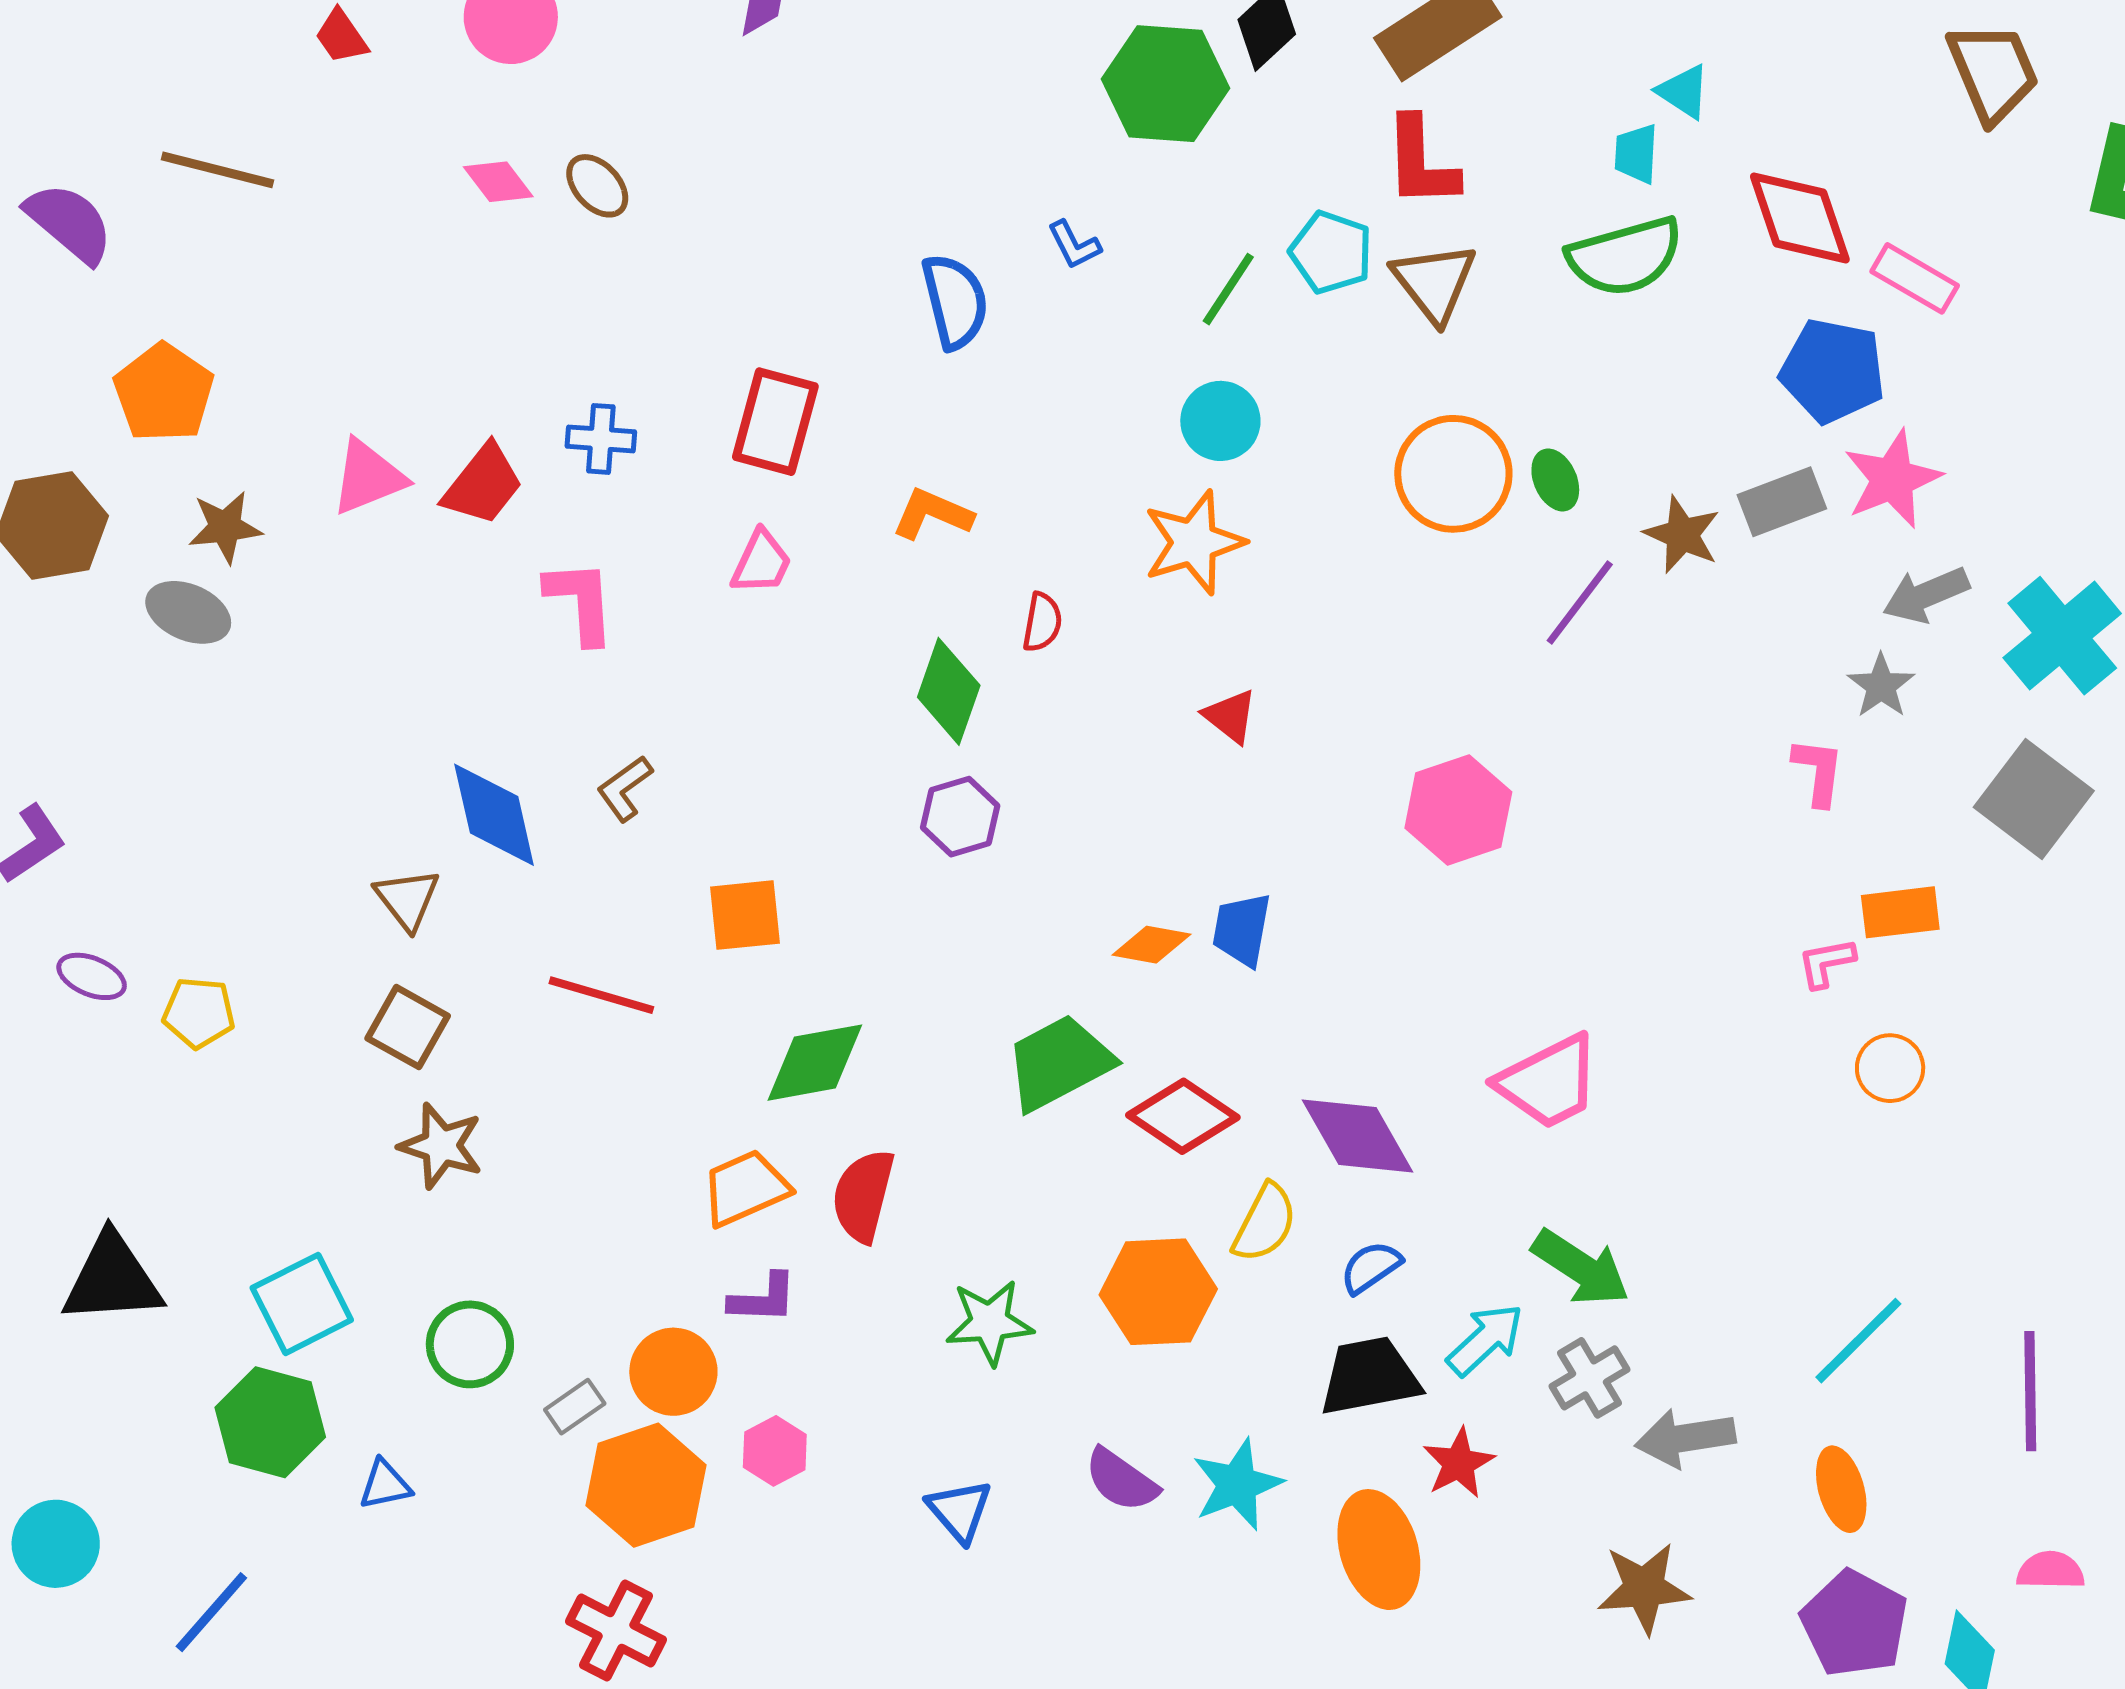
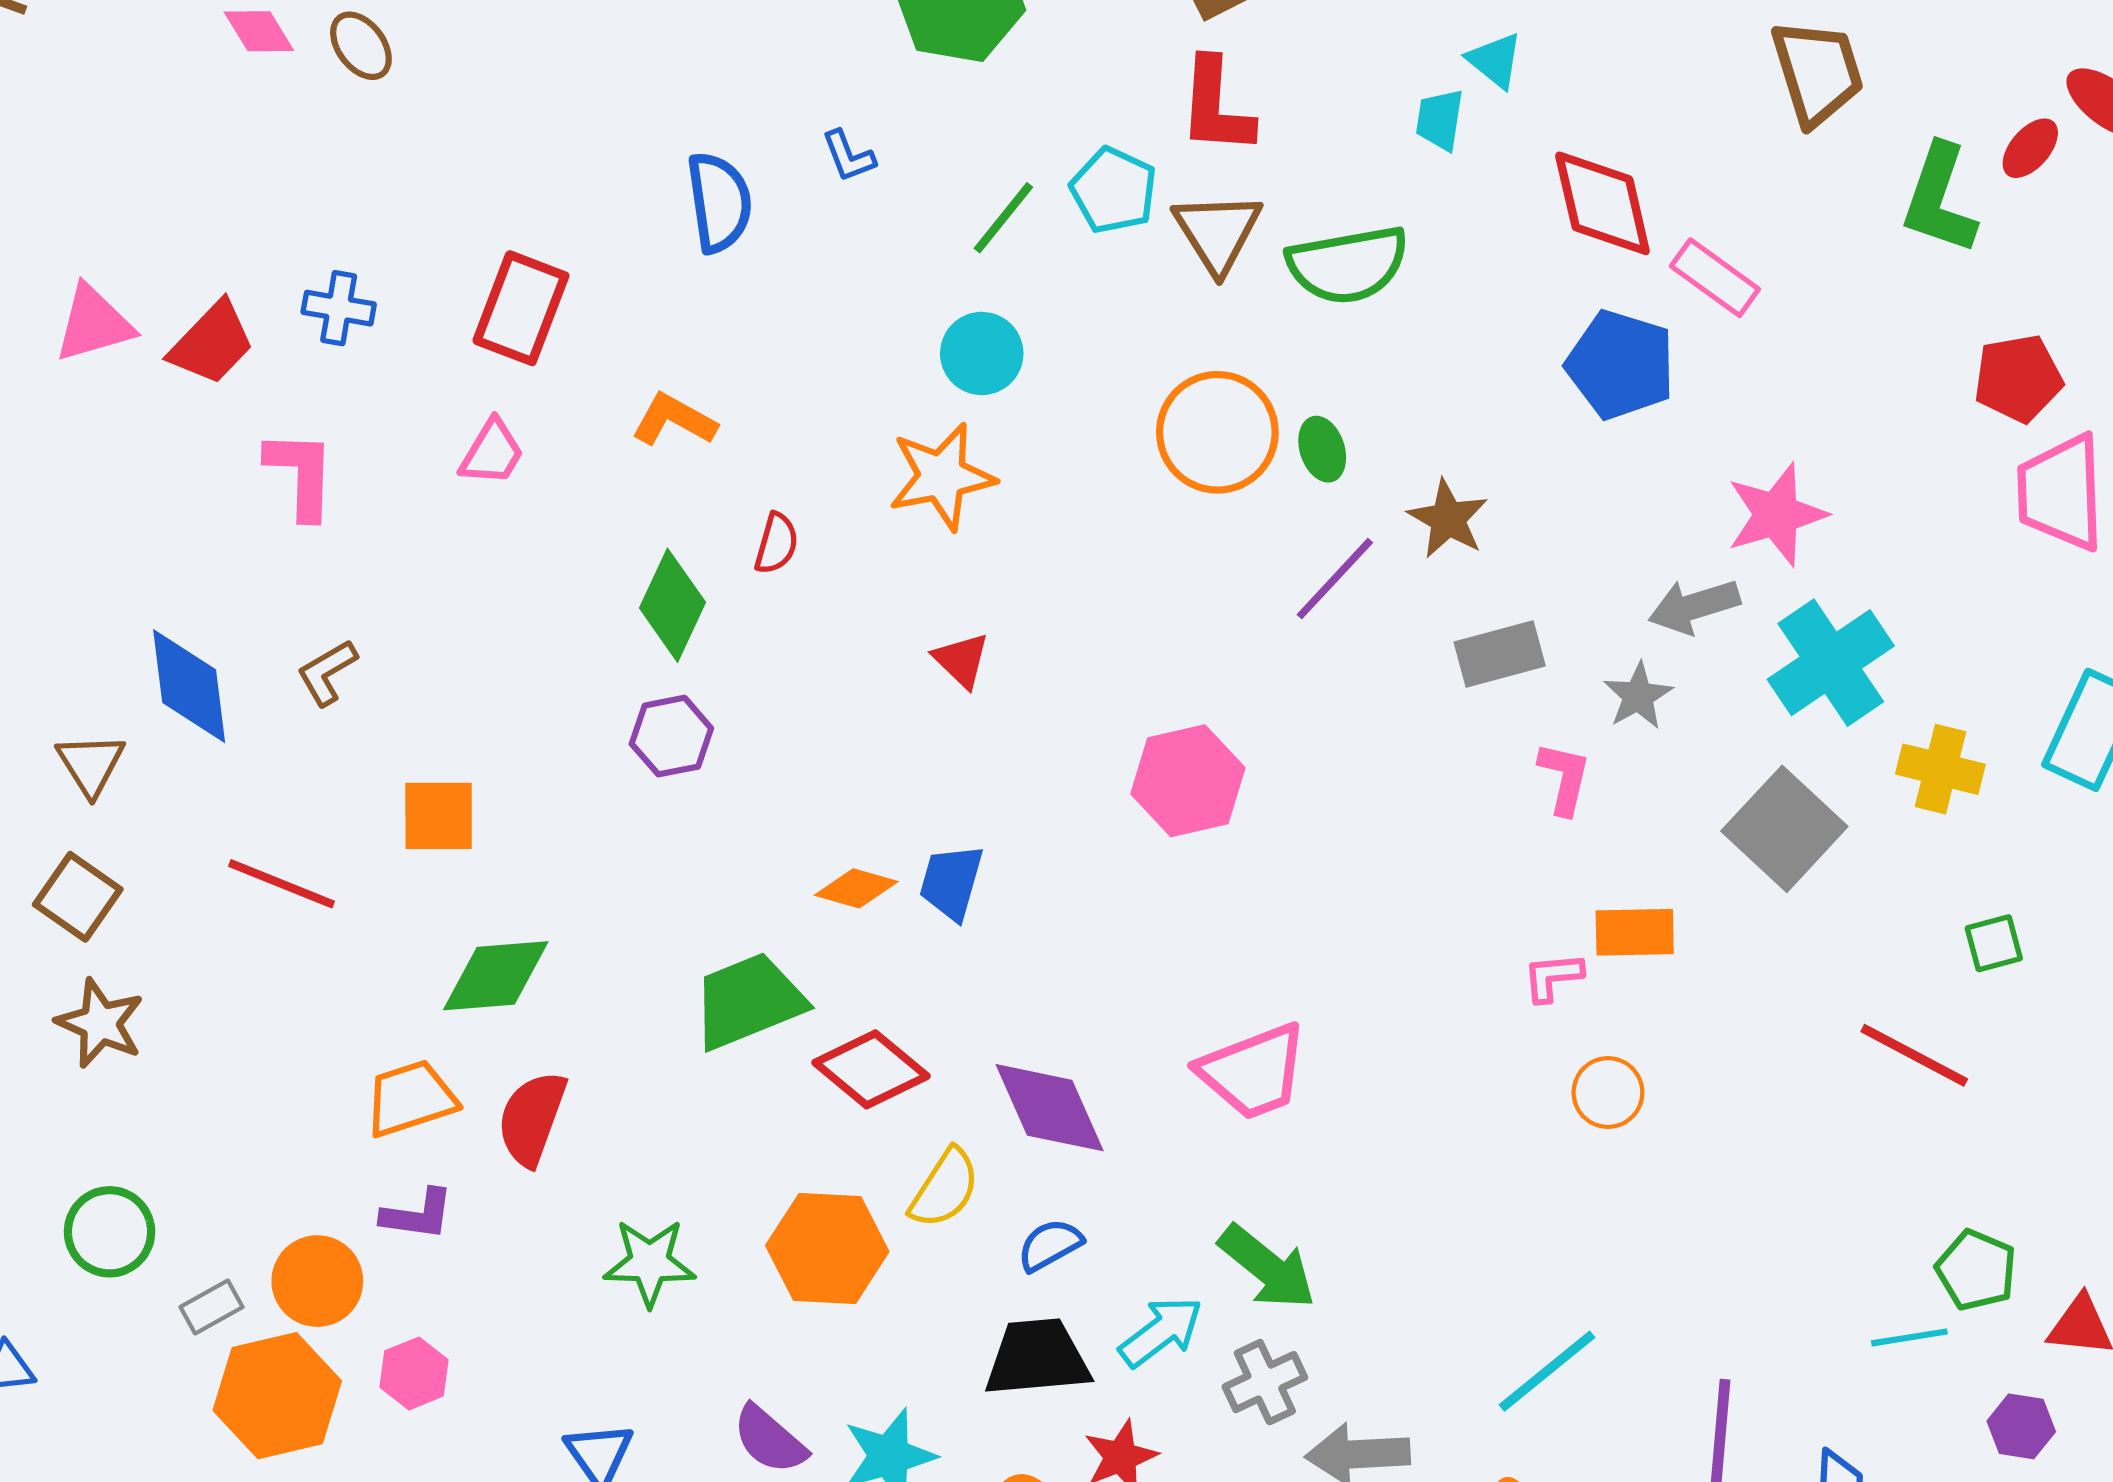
green semicircle: (1625, 256) -> (1348, 265), moved
pink star: (1892, 479) -> (1776, 515), moved
gray rectangle: (1782, 502) -> (1500, 654), moved

